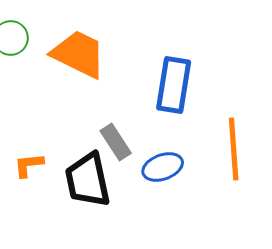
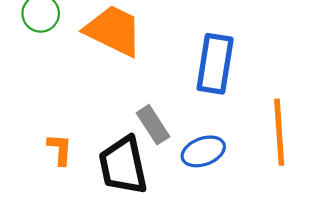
orange L-shape: (29, 165) -> (60, 149), turned 100

